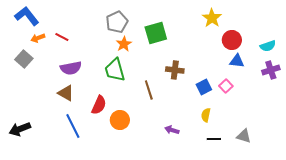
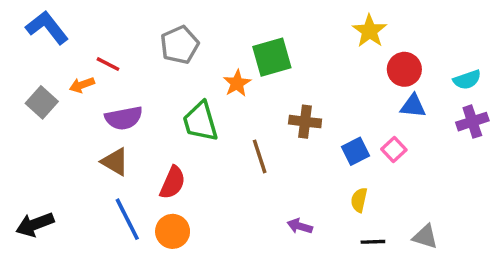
gray pentagon: (117, 22) -> (180, 45), moved
orange arrow: (38, 38) -> (82, 85), moved
orange star: (124, 44) -> (237, 83), moved
orange circle: (120, 120) -> (173, 231), moved

